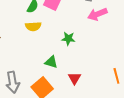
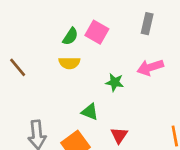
pink arrow: (97, 14) -> (150, 67), moved

